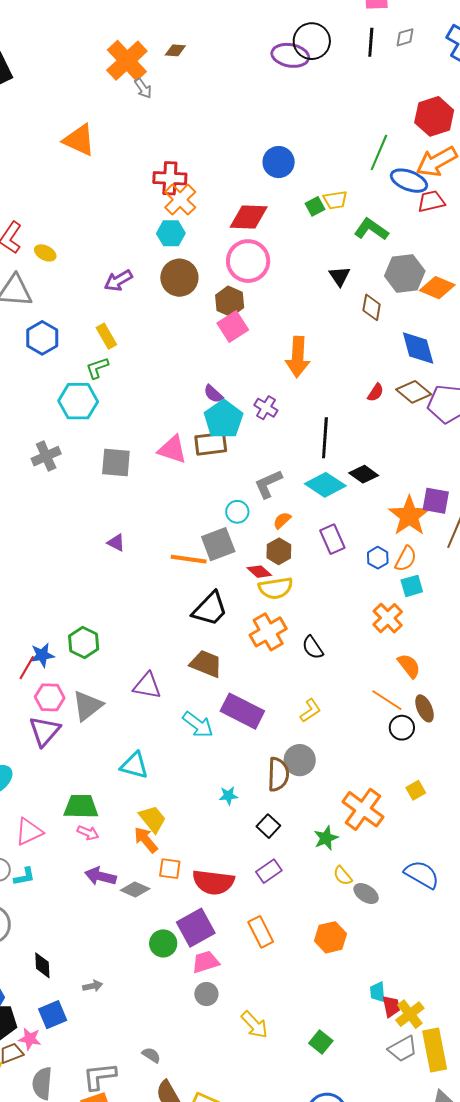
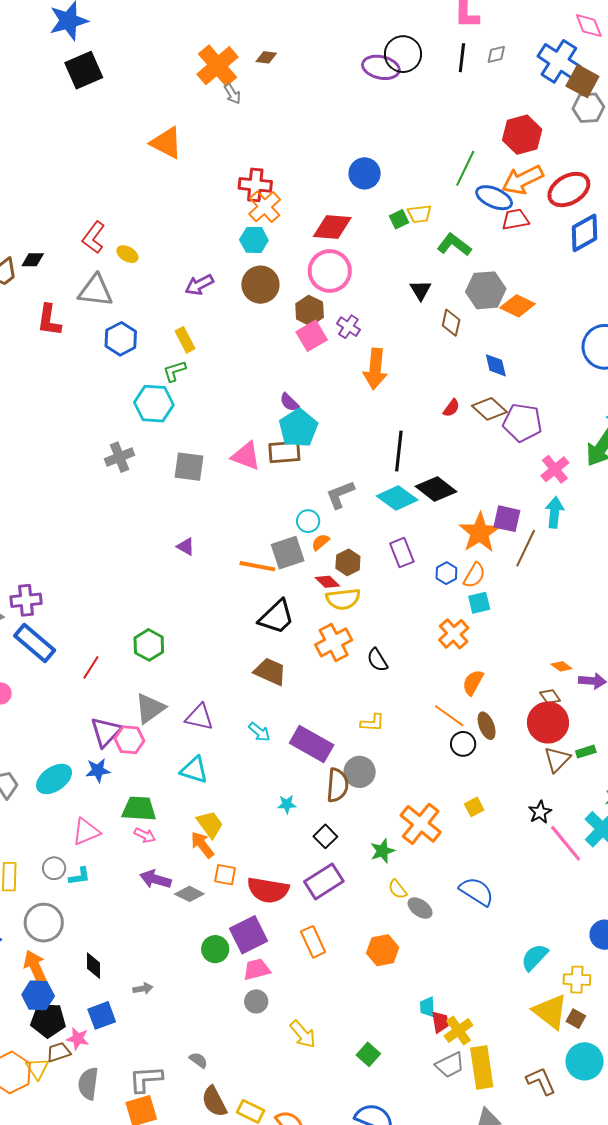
blue diamond: (418, 348) -> (496, 365), size x0.7
purple cross: (266, 408) -> (348, 327), moved
black diamond: (364, 474) -> (436, 489), size x1.4
orange semicircle: (282, 520) -> (320, 542), moved
blue star: (42, 655) -> (98, 770), moved
orange semicircle: (409, 666) -> (473, 683), turned -116
purple triangle: (147, 686) -> (199, 717), moved
pink hexagon: (50, 697) -> (129, 740), moved
yellow L-shape: (310, 710) -> (372, 723), turned 35
purple rectangle: (242, 711) -> (312, 744), moved
cyan arrow: (198, 725) -> (259, 732), size x0.7
purple rectangle: (269, 871) -> (324, 881), size x1.5

